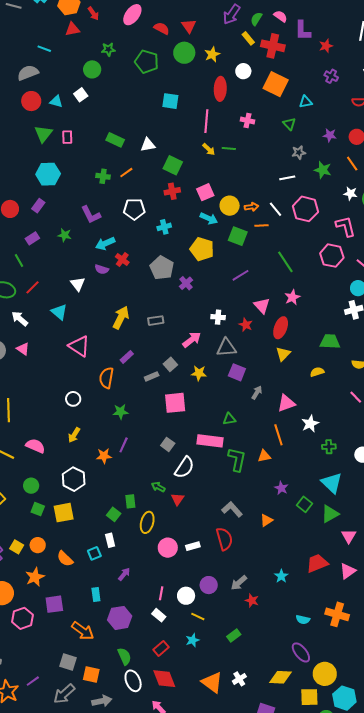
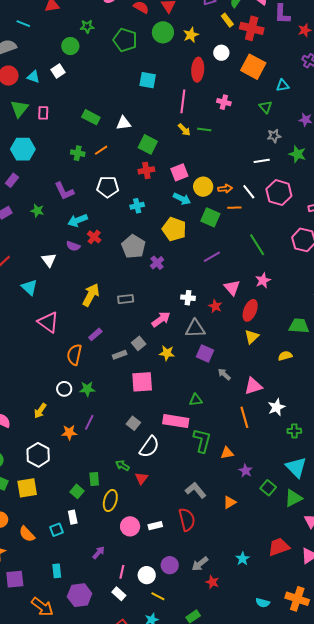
gray arrow: (257, 392) -> (224, 374), turned -80
white circle: (73, 399) -> (64, 389), moved
orange triangle: (264, 456) -> (227, 453), moved
purple arrow: (124, 574) -> (99, 553), moved

